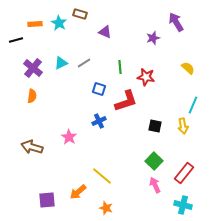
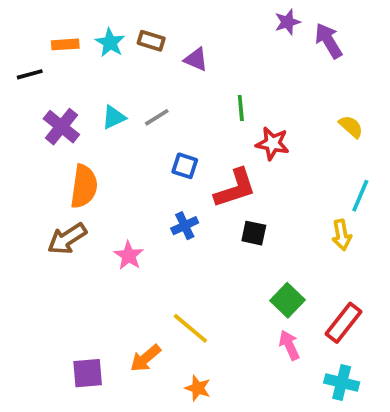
brown rectangle: (80, 14) -> (151, 41), moved
purple star: (153, 38) -> (287, 22), moved
green line: (120, 67) -> (241, 108), moved
orange semicircle: (32, 96) -> (84, 186), moved, size x1.6
black square: (155, 126) -> (254, 233), moved
brown arrow: (32, 147) -> (67, 239), moved, turned -50

